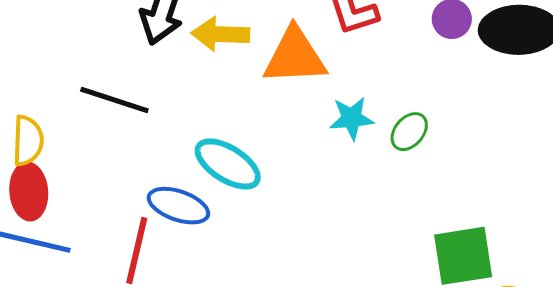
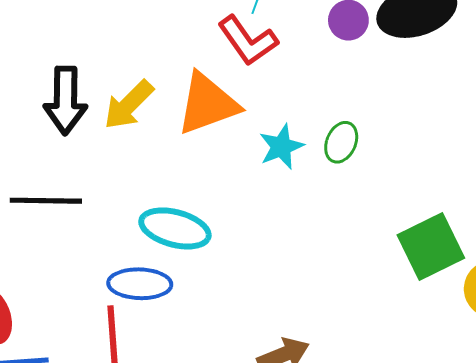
yellow arrow: (220, 34) -> (129, 105), turned -30

